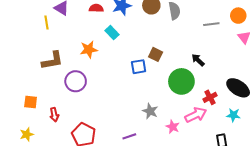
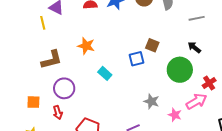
gray line: (211, 24) -> (197, 18), moved
cyan rectangle: (112, 33) -> (105, 73), moved
orange star: (89, 49) -> (86, 46), turned 30
purple circle: (76, 81) -> (64, 88), moved

